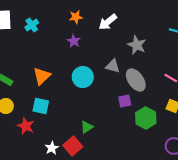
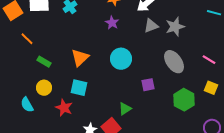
gray star: (137, 45) -> (175, 27), turned 30
gray triangle: (113, 66) -> (151, 26), moved, turned -35
purple square: (125, 101) -> (148, 85), moved

